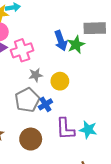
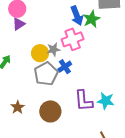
pink cross: (22, 50) -> (73, 39), moved
yellow circle: (60, 81) -> (40, 53), moved
blue cross: (45, 104) -> (65, 67), moved

